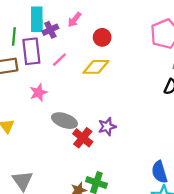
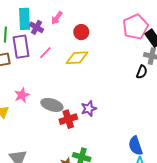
purple cross: (50, 30) -> (36, 27), turned -32
pink star: (39, 93) -> (22, 95), moved
red cross: (83, 138) -> (68, 119), turned 36

